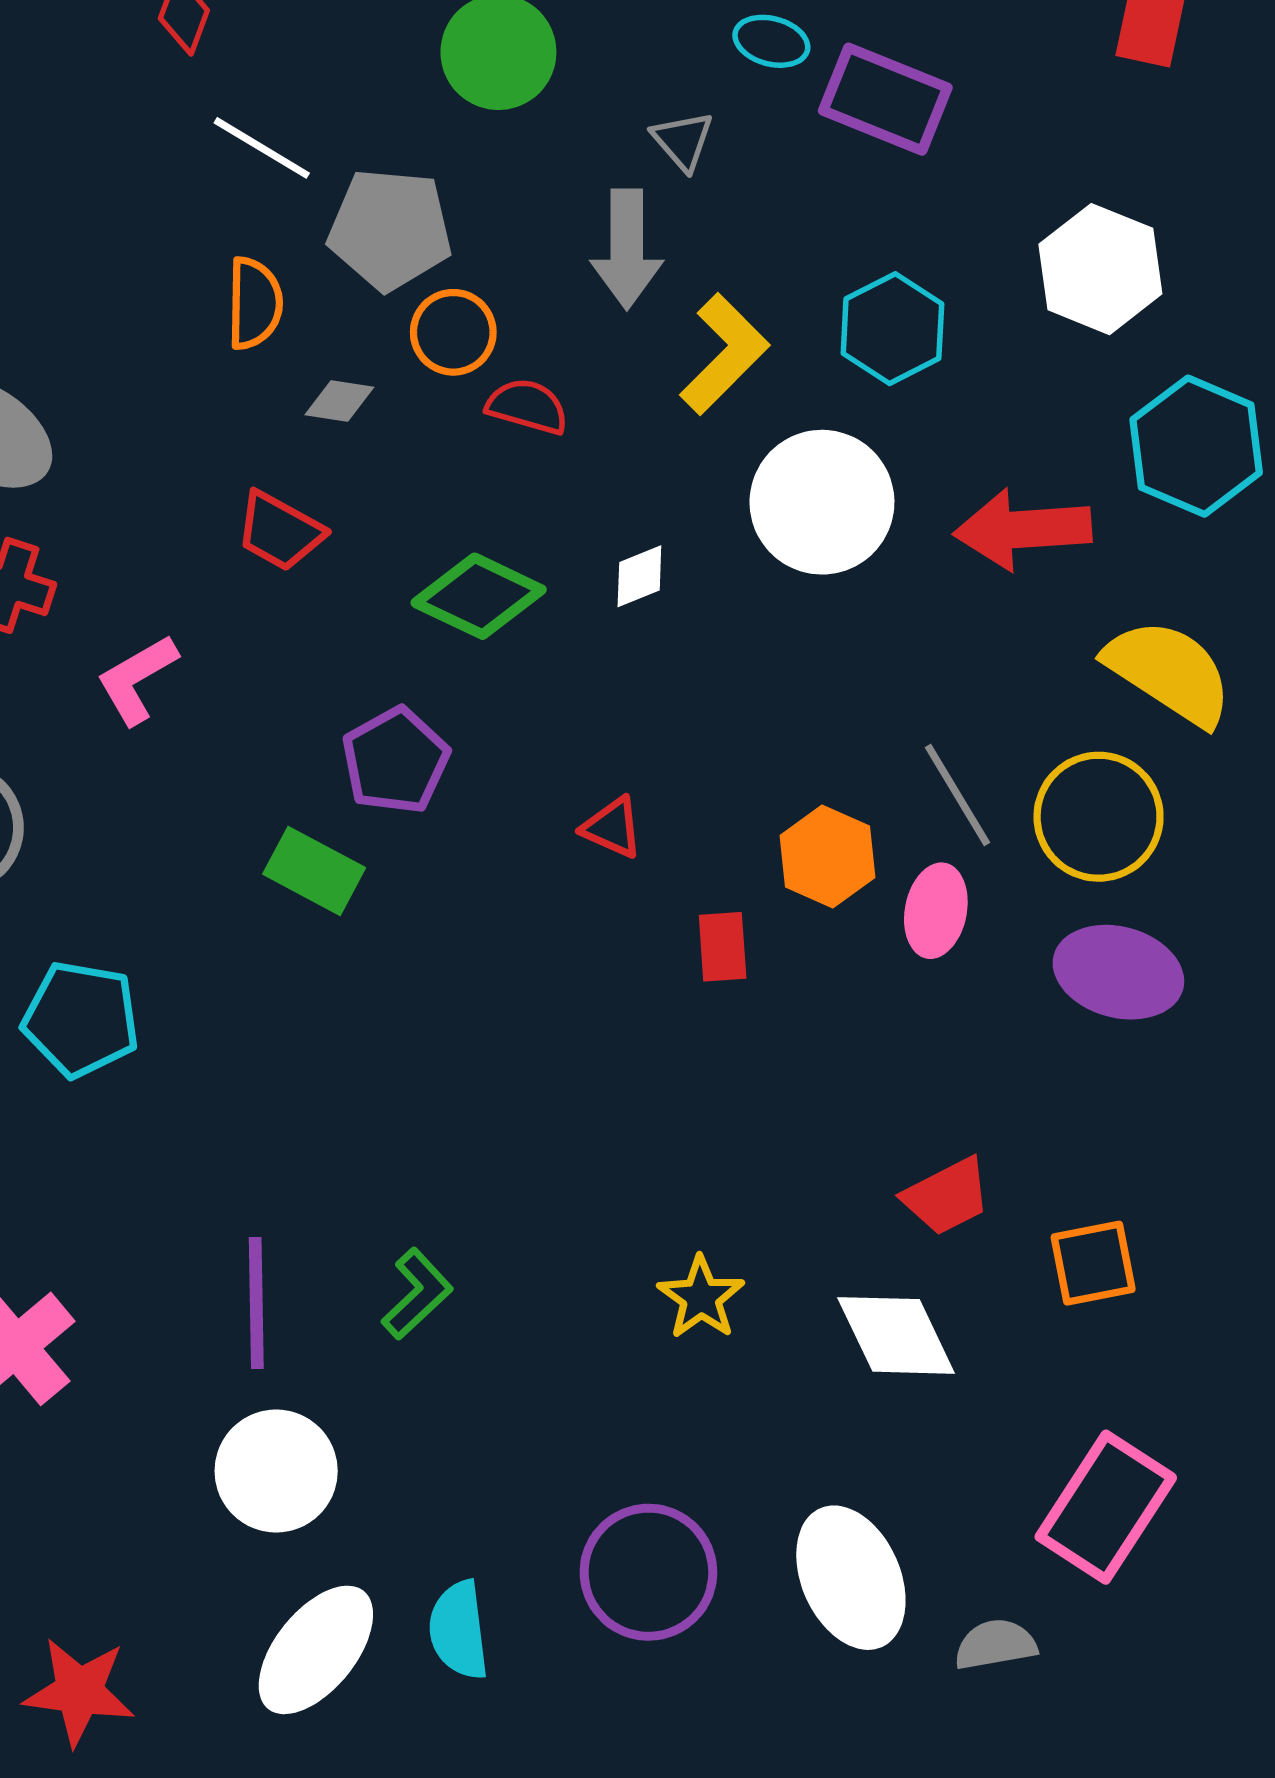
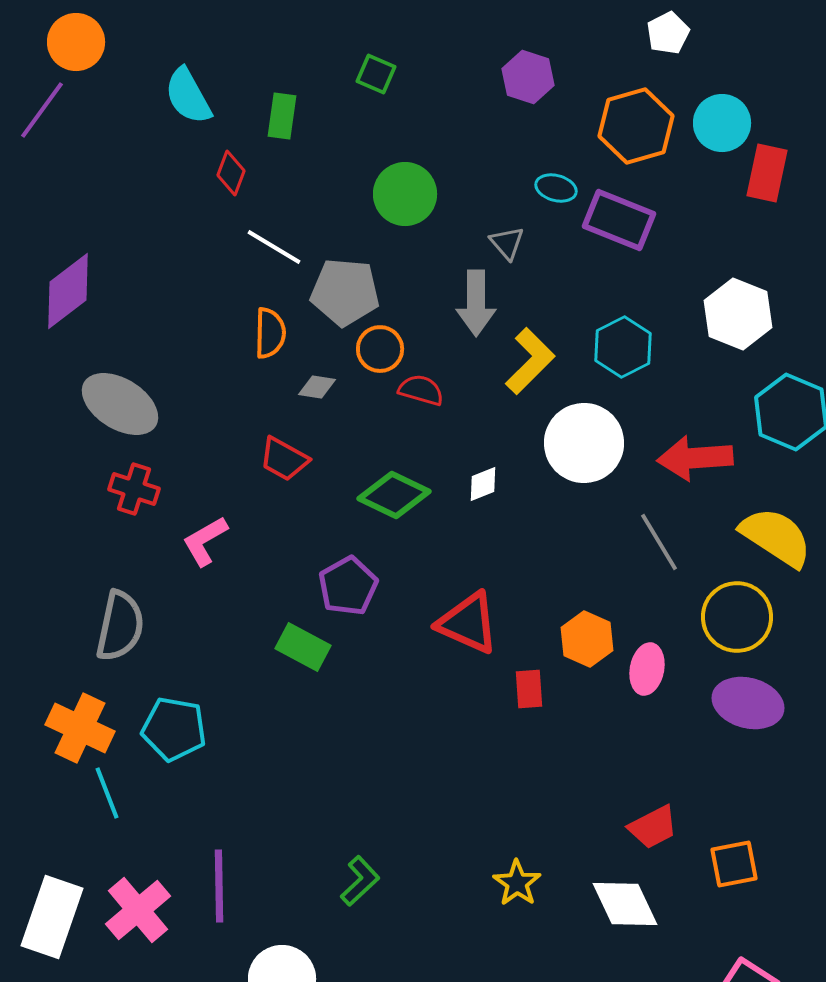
gray line: (958, 795) -> (659, 542), moved
red triangle: (612, 828) -> (468, 623), size x1.8
purple line: (256, 1303) -> (219, 886), moved

